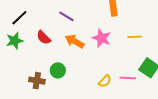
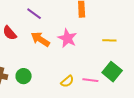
yellow line: (135, 37) -> (109, 40), moved
green circle: (58, 70) -> (24, 76), moved

